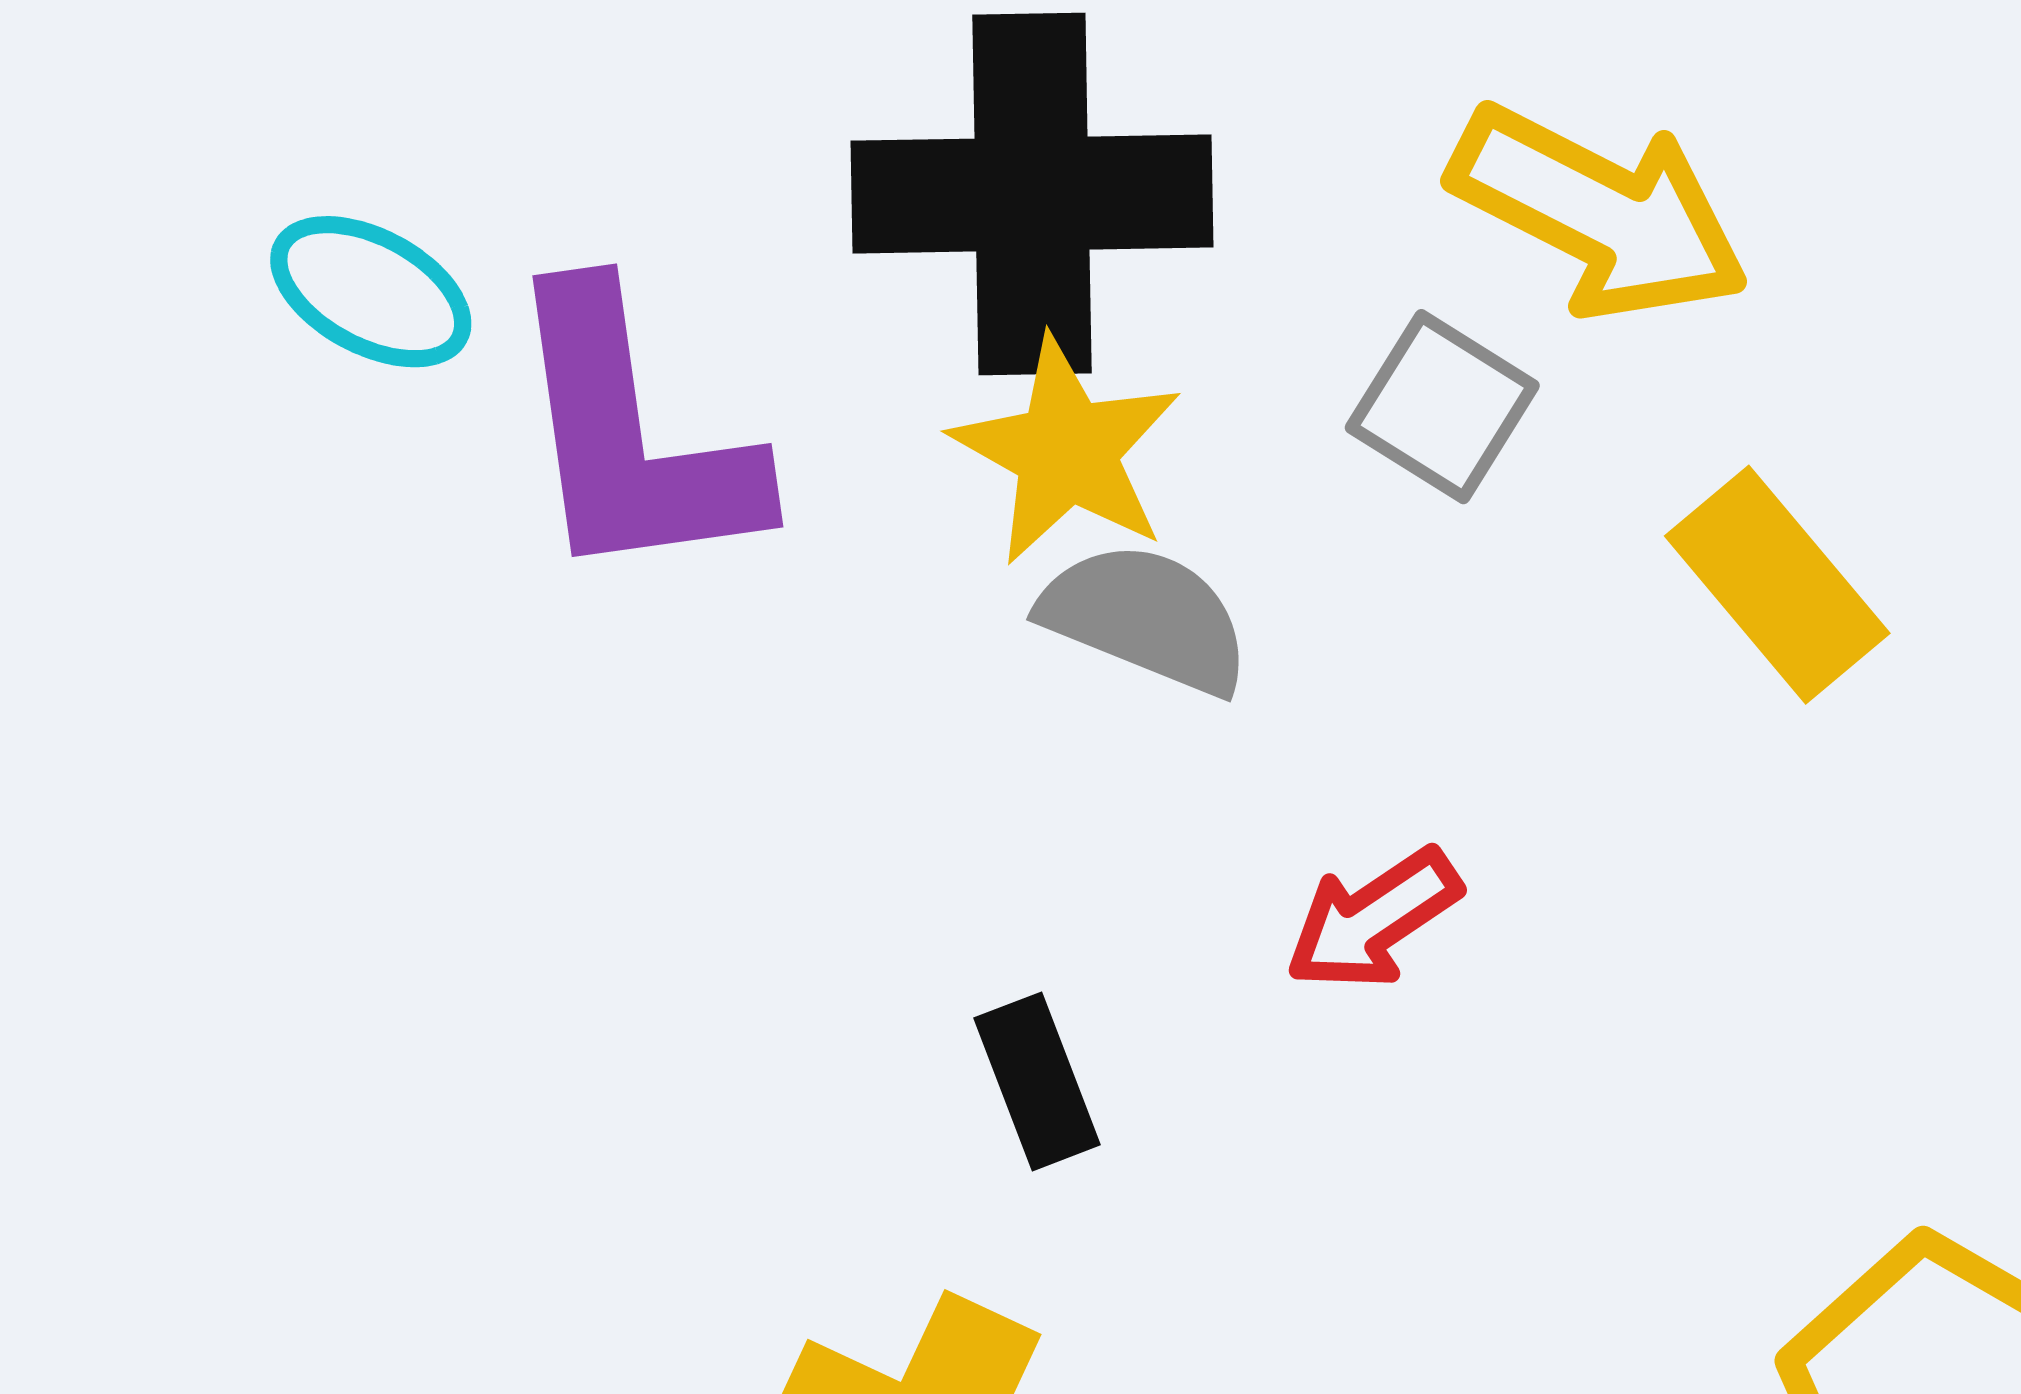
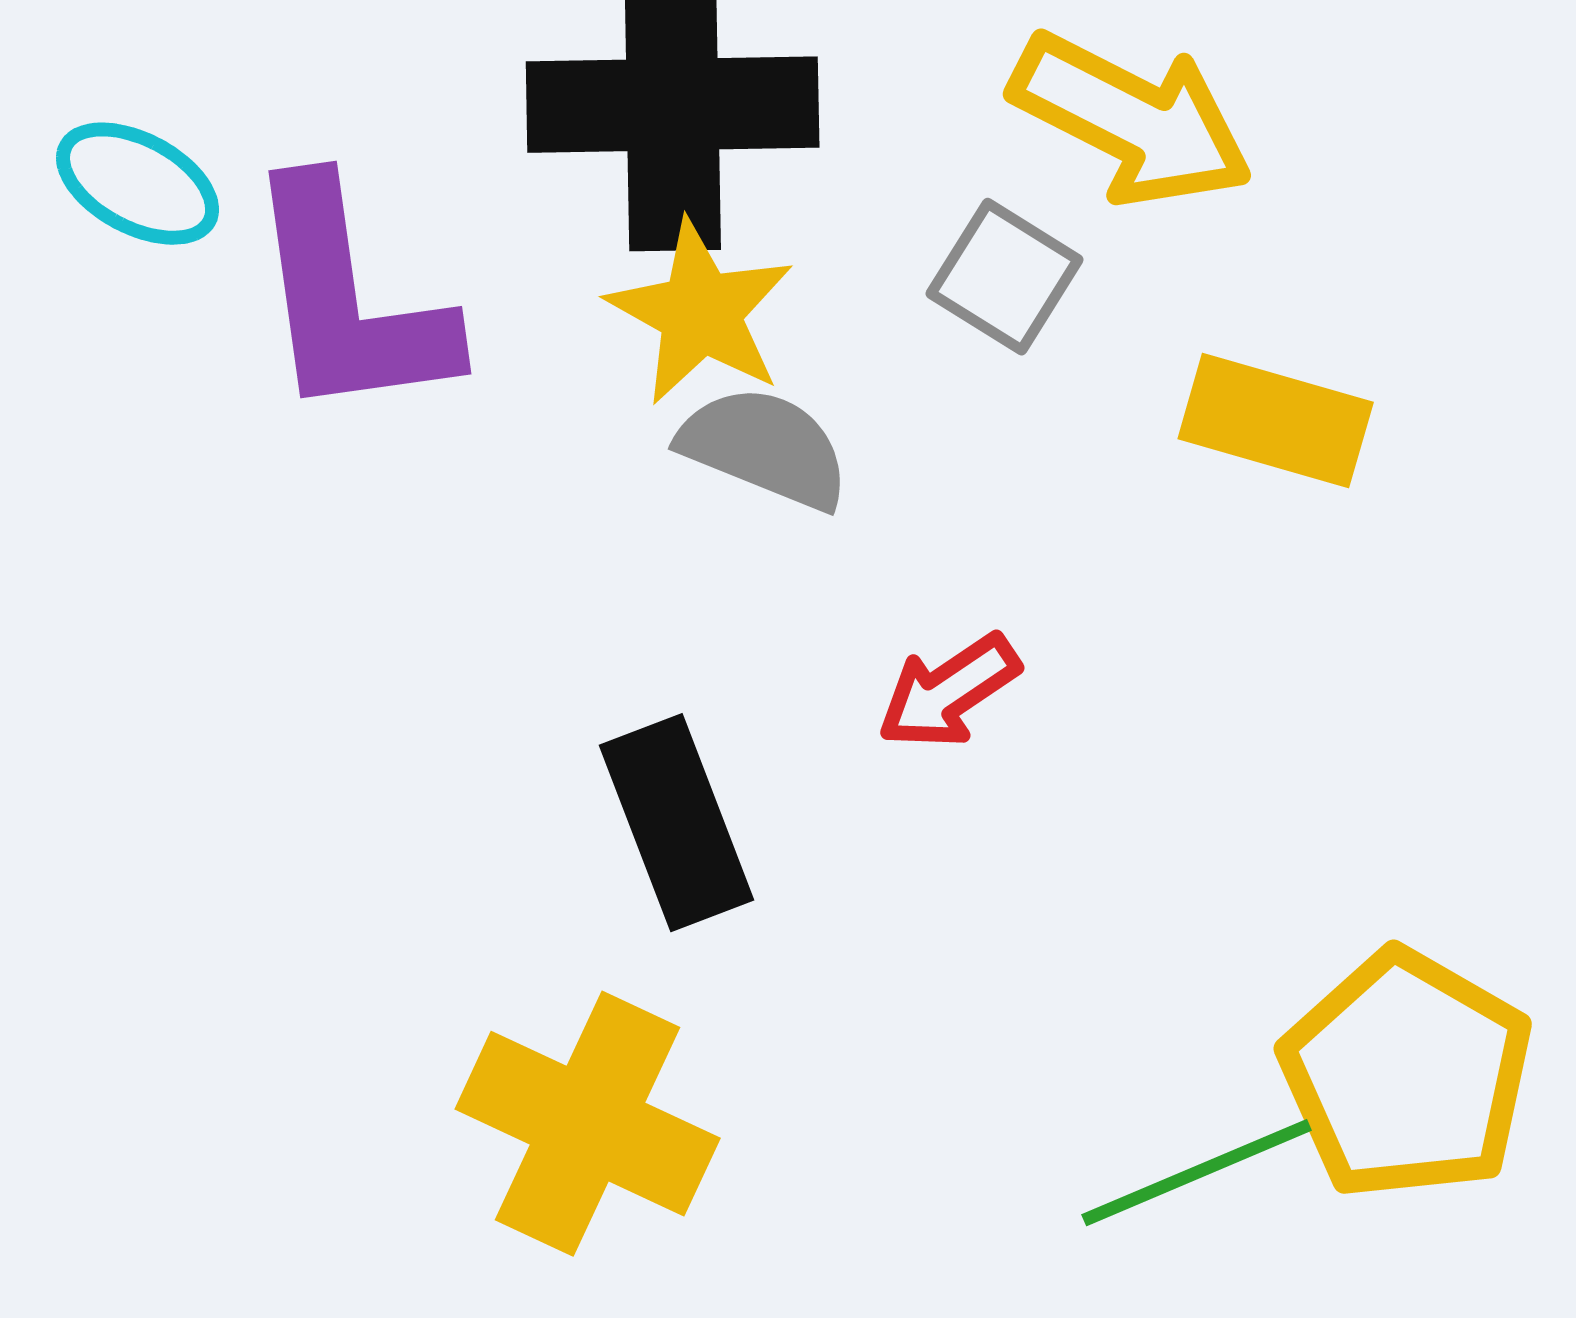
yellow rectangle: (1777, 585) -> (1276, 421), turned -34
black rectangle: (1037, 1081) -> (677, 823), size x1.5

